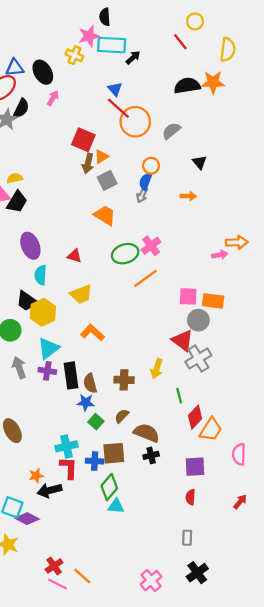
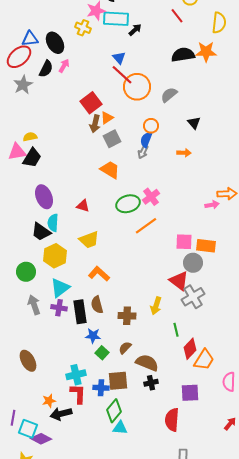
black semicircle: (21, 108) -> (46, 69), moved
red square: (83, 140) -> (91, 103), turned 30
black trapezoid: (27, 301) -> (41, 232), moved
brown semicircle: (90, 383) -> (97, 305), moved
red semicircle: (190, 497) -> (172, 420), moved, size x1.6

